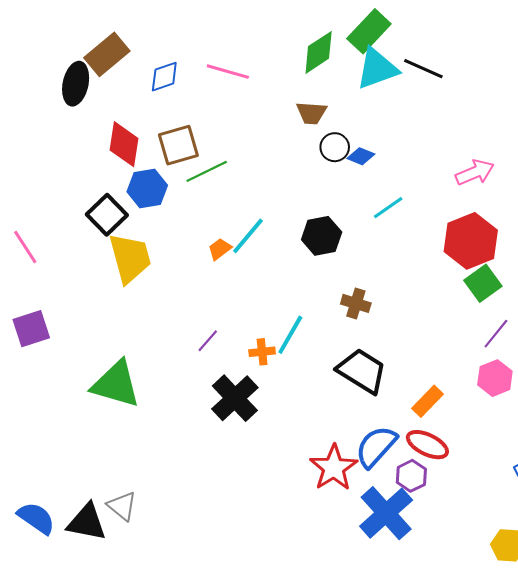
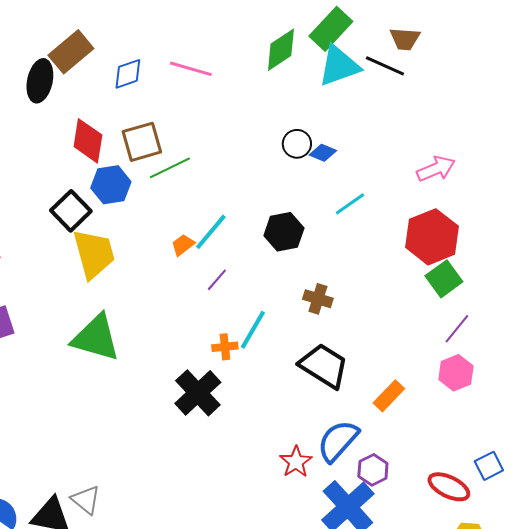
brown trapezoid: (312, 113) -> (405, 39), moved
purple line: (208, 341) -> (217, 280), moved
green triangle: (116, 384) -> (96, 338), moved
red ellipse: (427, 445) -> (449, 487), moved
red star: (334, 468) -> (296, 462), size x0.7

